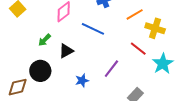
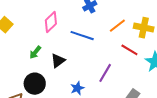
orange line: (135, 14) -> (117, 26), moved

